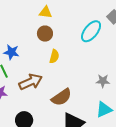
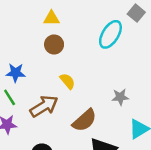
yellow semicircle: (54, 56) -> (67, 81), moved, turned -48
gray star: (103, 81) -> (120, 97), moved

